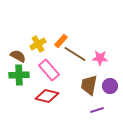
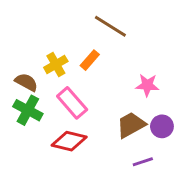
brown line: (75, 54) -> (110, 26), moved
green cross: (19, 75) -> (28, 110), turned 30
brown trapezoid: (89, 85) -> (131, 125), turned 50

